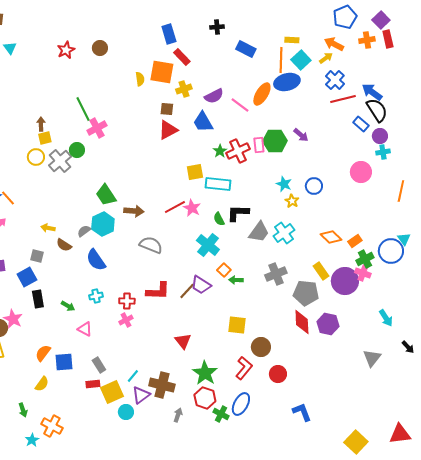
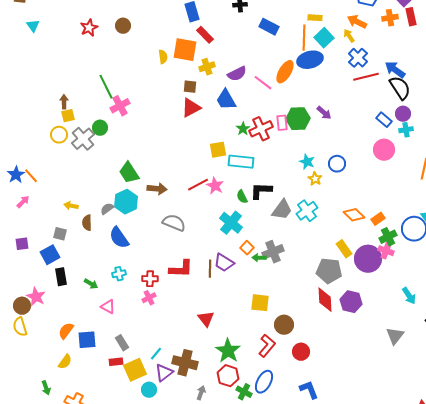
yellow arrow: (326, 58) -> (349, 36), turned -88
blue rectangle: (361, 124) -> (384, 120), moved
brown semicircle: (64, 245) -> (87, 223), turned 56
gray cross: (276, 274) -> (273, 252), moved
brown line: (187, 291) -> (210, 269), turned -42
blue L-shape: (302, 412) -> (309, 390), moved

